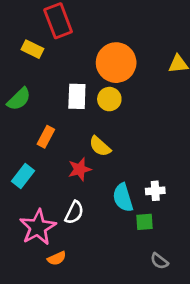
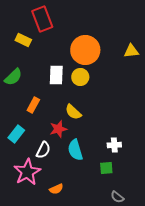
cyan semicircle: (123, 198) -> (75, 150), moved
white semicircle: (74, 212) -> (43, 150), moved
orange semicircle: (57, 258) -> (56, 189), moved

